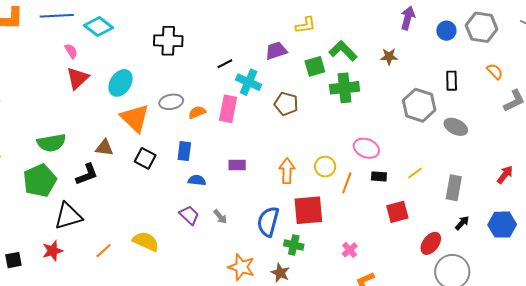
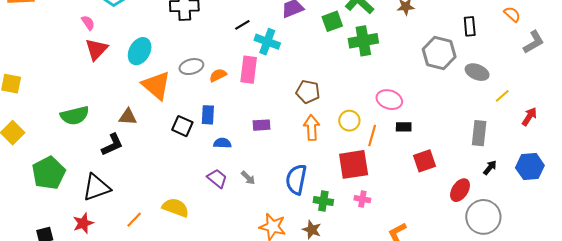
brown pentagon: (286, 104) -> (308, 92), moved
black square: (145, 158) -> (182, 126), moved
yellow line: (415, 173) -> (502, 96), moved
green pentagon: (40, 181) -> (49, 173), moved
red square: (308, 210) -> (354, 164), moved
pink cross: (350, 250) -> (362, 199), moved, turned -35

